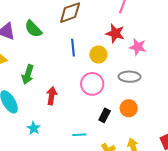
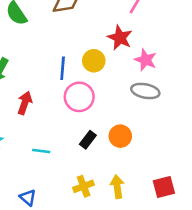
blue line: (73, 48) -> (63, 68), moved
gray ellipse: (130, 77) -> (145, 91), moved
cyan line: (79, 135) -> (41, 151), moved

